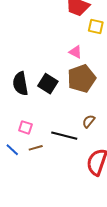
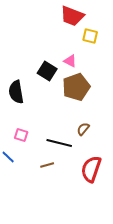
black square: (48, 84) -> (47, 71), moved
brown line: (36, 148) -> (47, 165), moved

